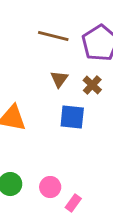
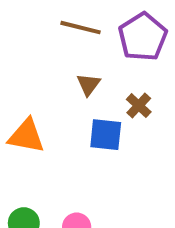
brown cross: (92, 85) -> (139, 106), moved

